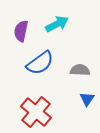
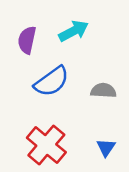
blue triangle: (87, 99) -> (106, 148), moved

